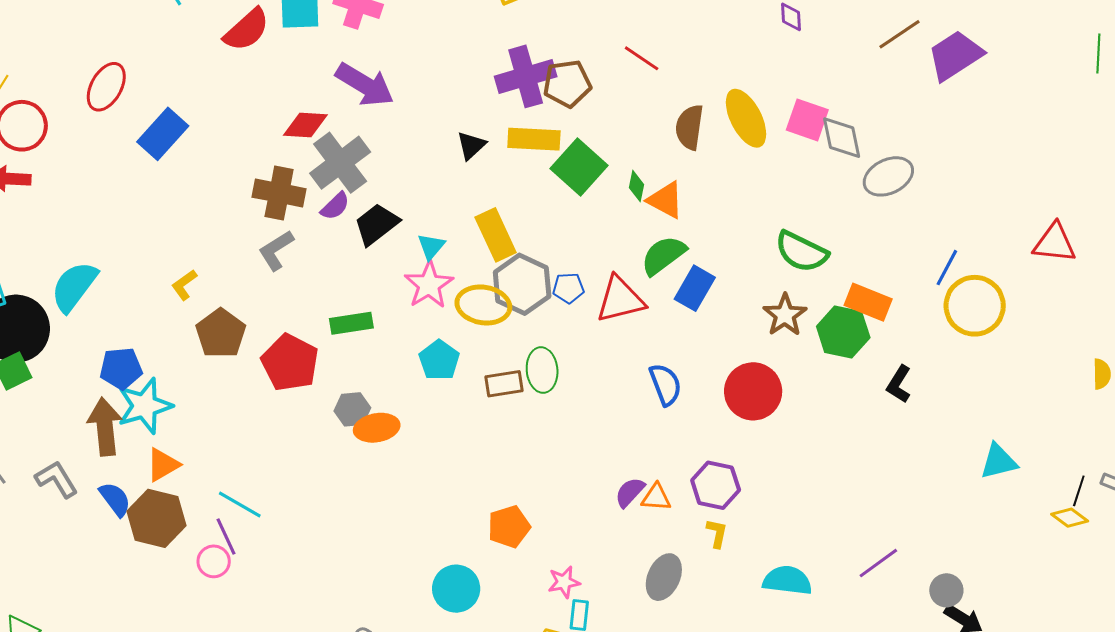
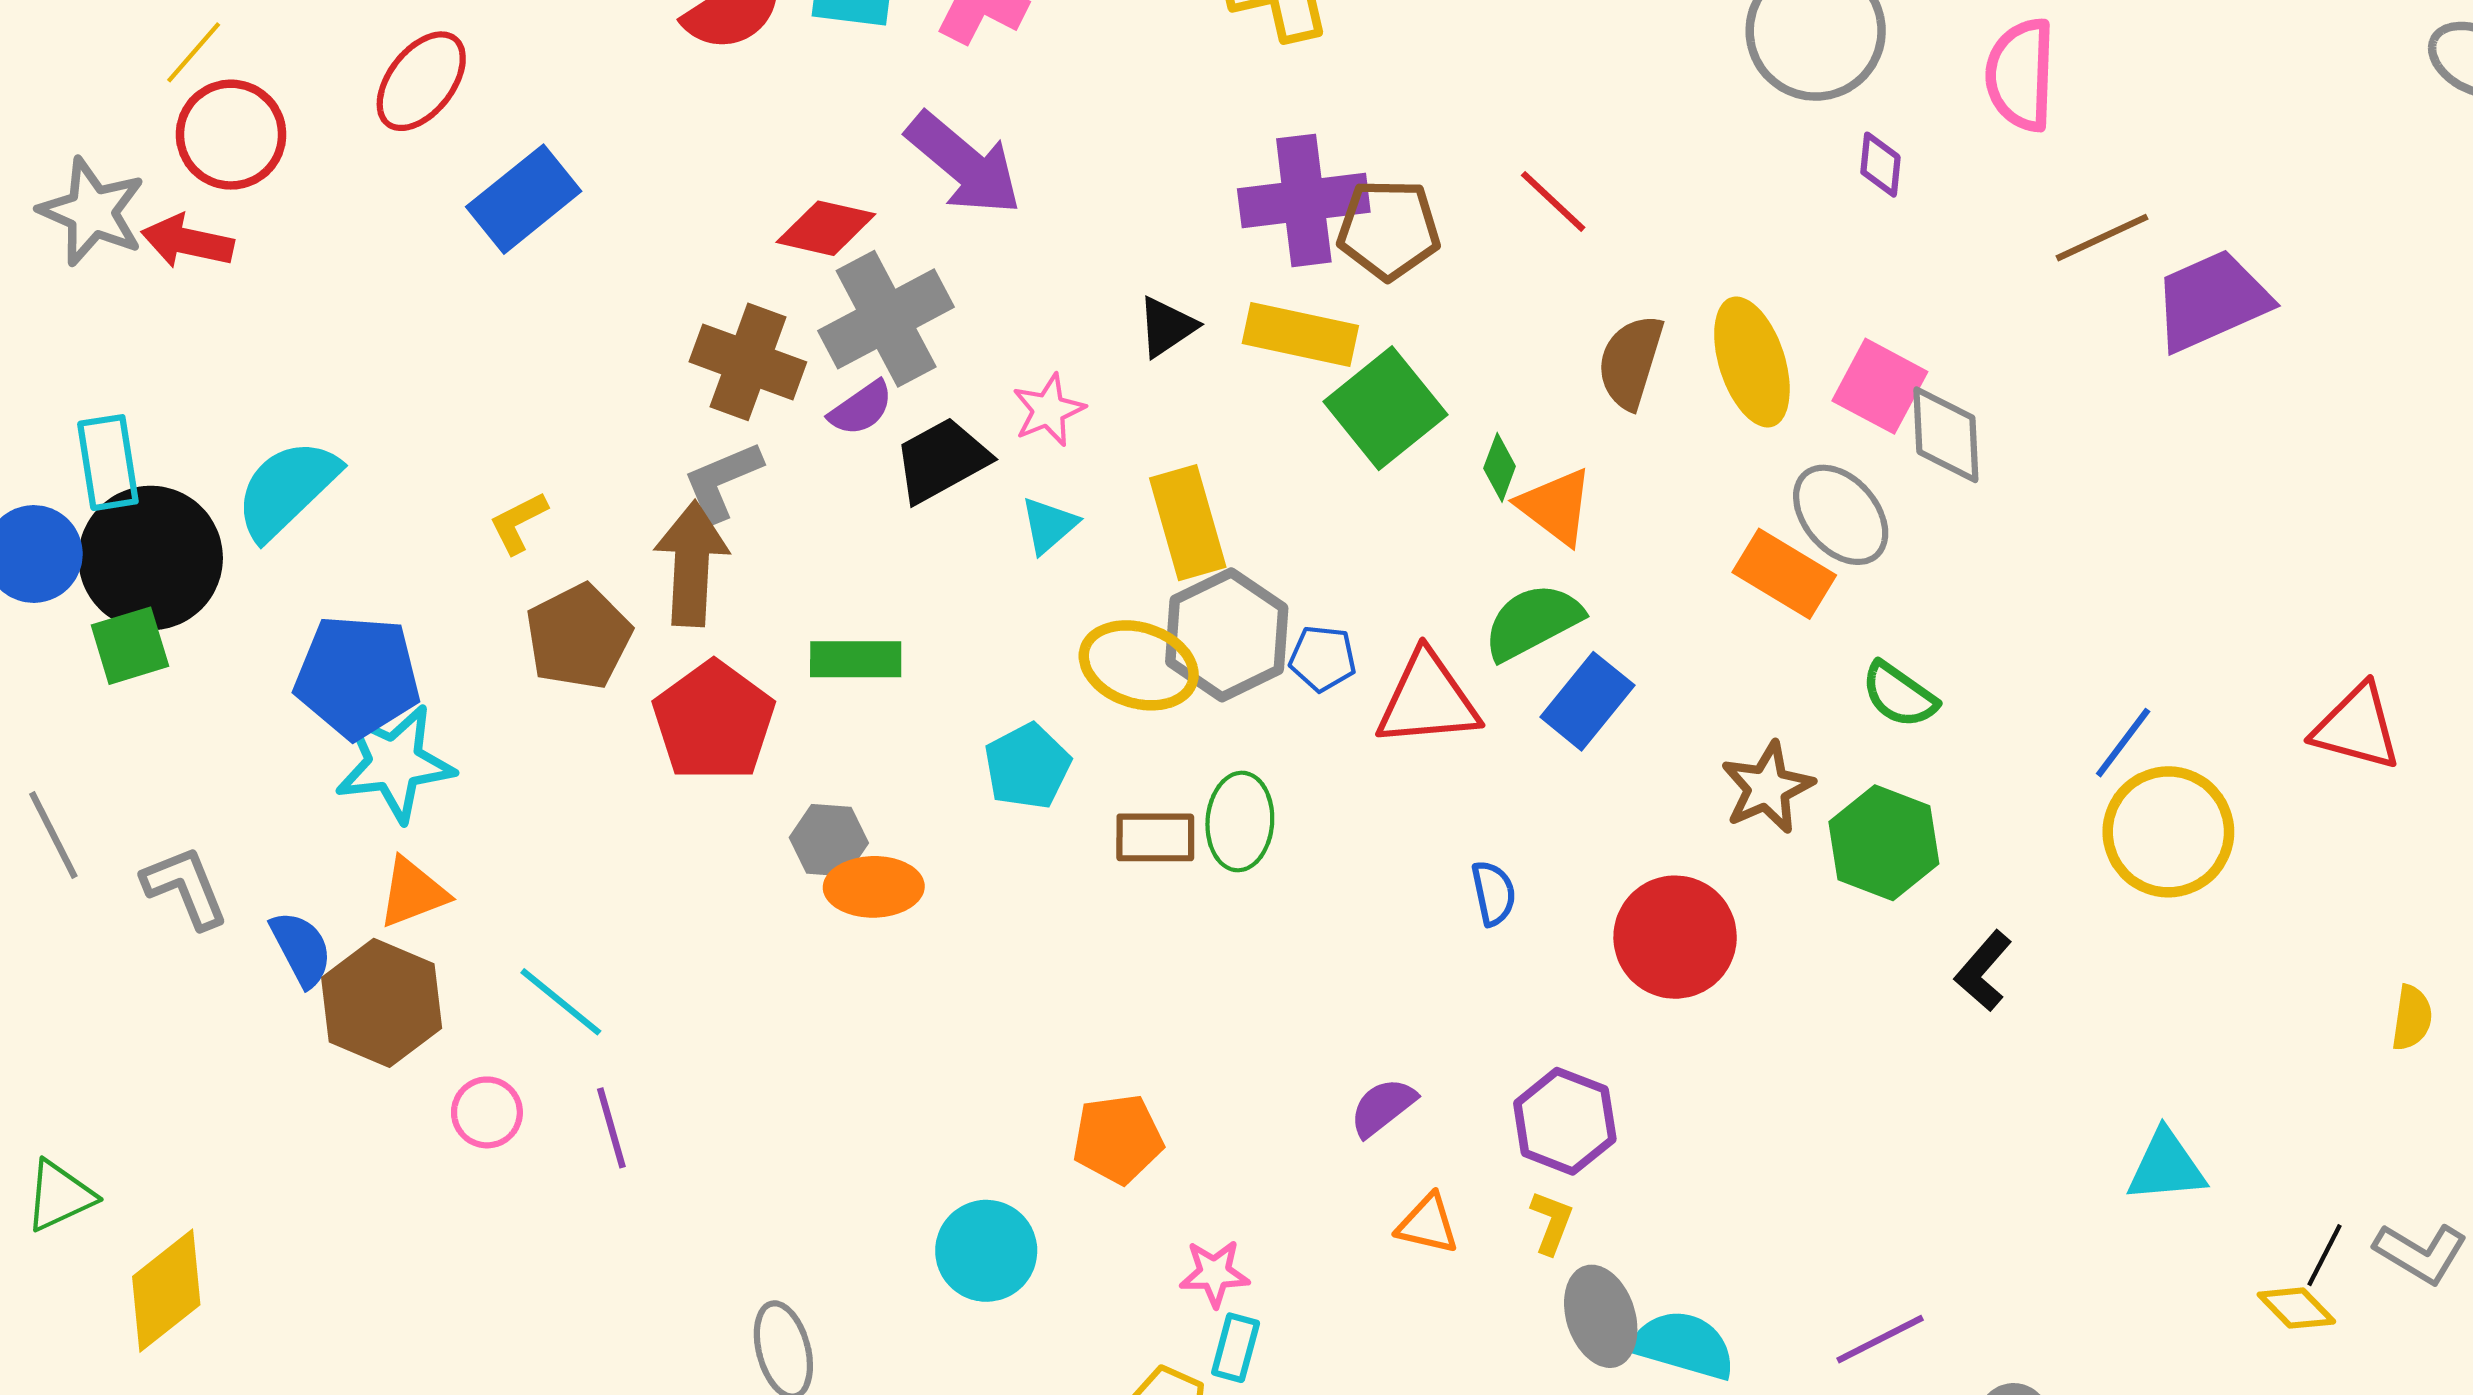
gray ellipse: (888, 176) -> (1841, 515), moved, turned 66
green semicircle: (801, 252) -> (1899, 695), moved, size x0.7
pink star: (429, 285) -> (1048, 410), moved, size x0.7
orange rectangle: (868, 302) -> (1784, 574), moved
blue pentagon: (121, 368) -> (357, 677), size x1.4
blue semicircle: (665, 384) -> (1494, 893), size x0.7
brown arrow: (105, 427) -> (692, 564), moved
orange triangle: (656, 497) -> (1428, 1224), moved
purple line: (226, 537) -> (611, 1128), moved
gray ellipse: (664, 577) -> (1601, 1316), moved, turned -51

